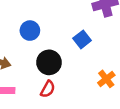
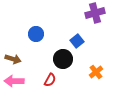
black circle: (49, 62) -> (63, 59), moved

